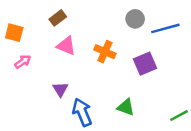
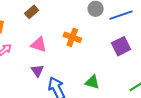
pink triangle: (66, 46) -> (39, 45), moved
purple square: (145, 64) -> (121, 46), moved

